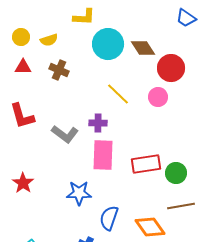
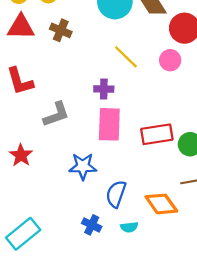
red triangle: (23, 67) -> (21, 27), size x1.5
gray L-shape: (65, 134) -> (56, 114), moved, turned -56

